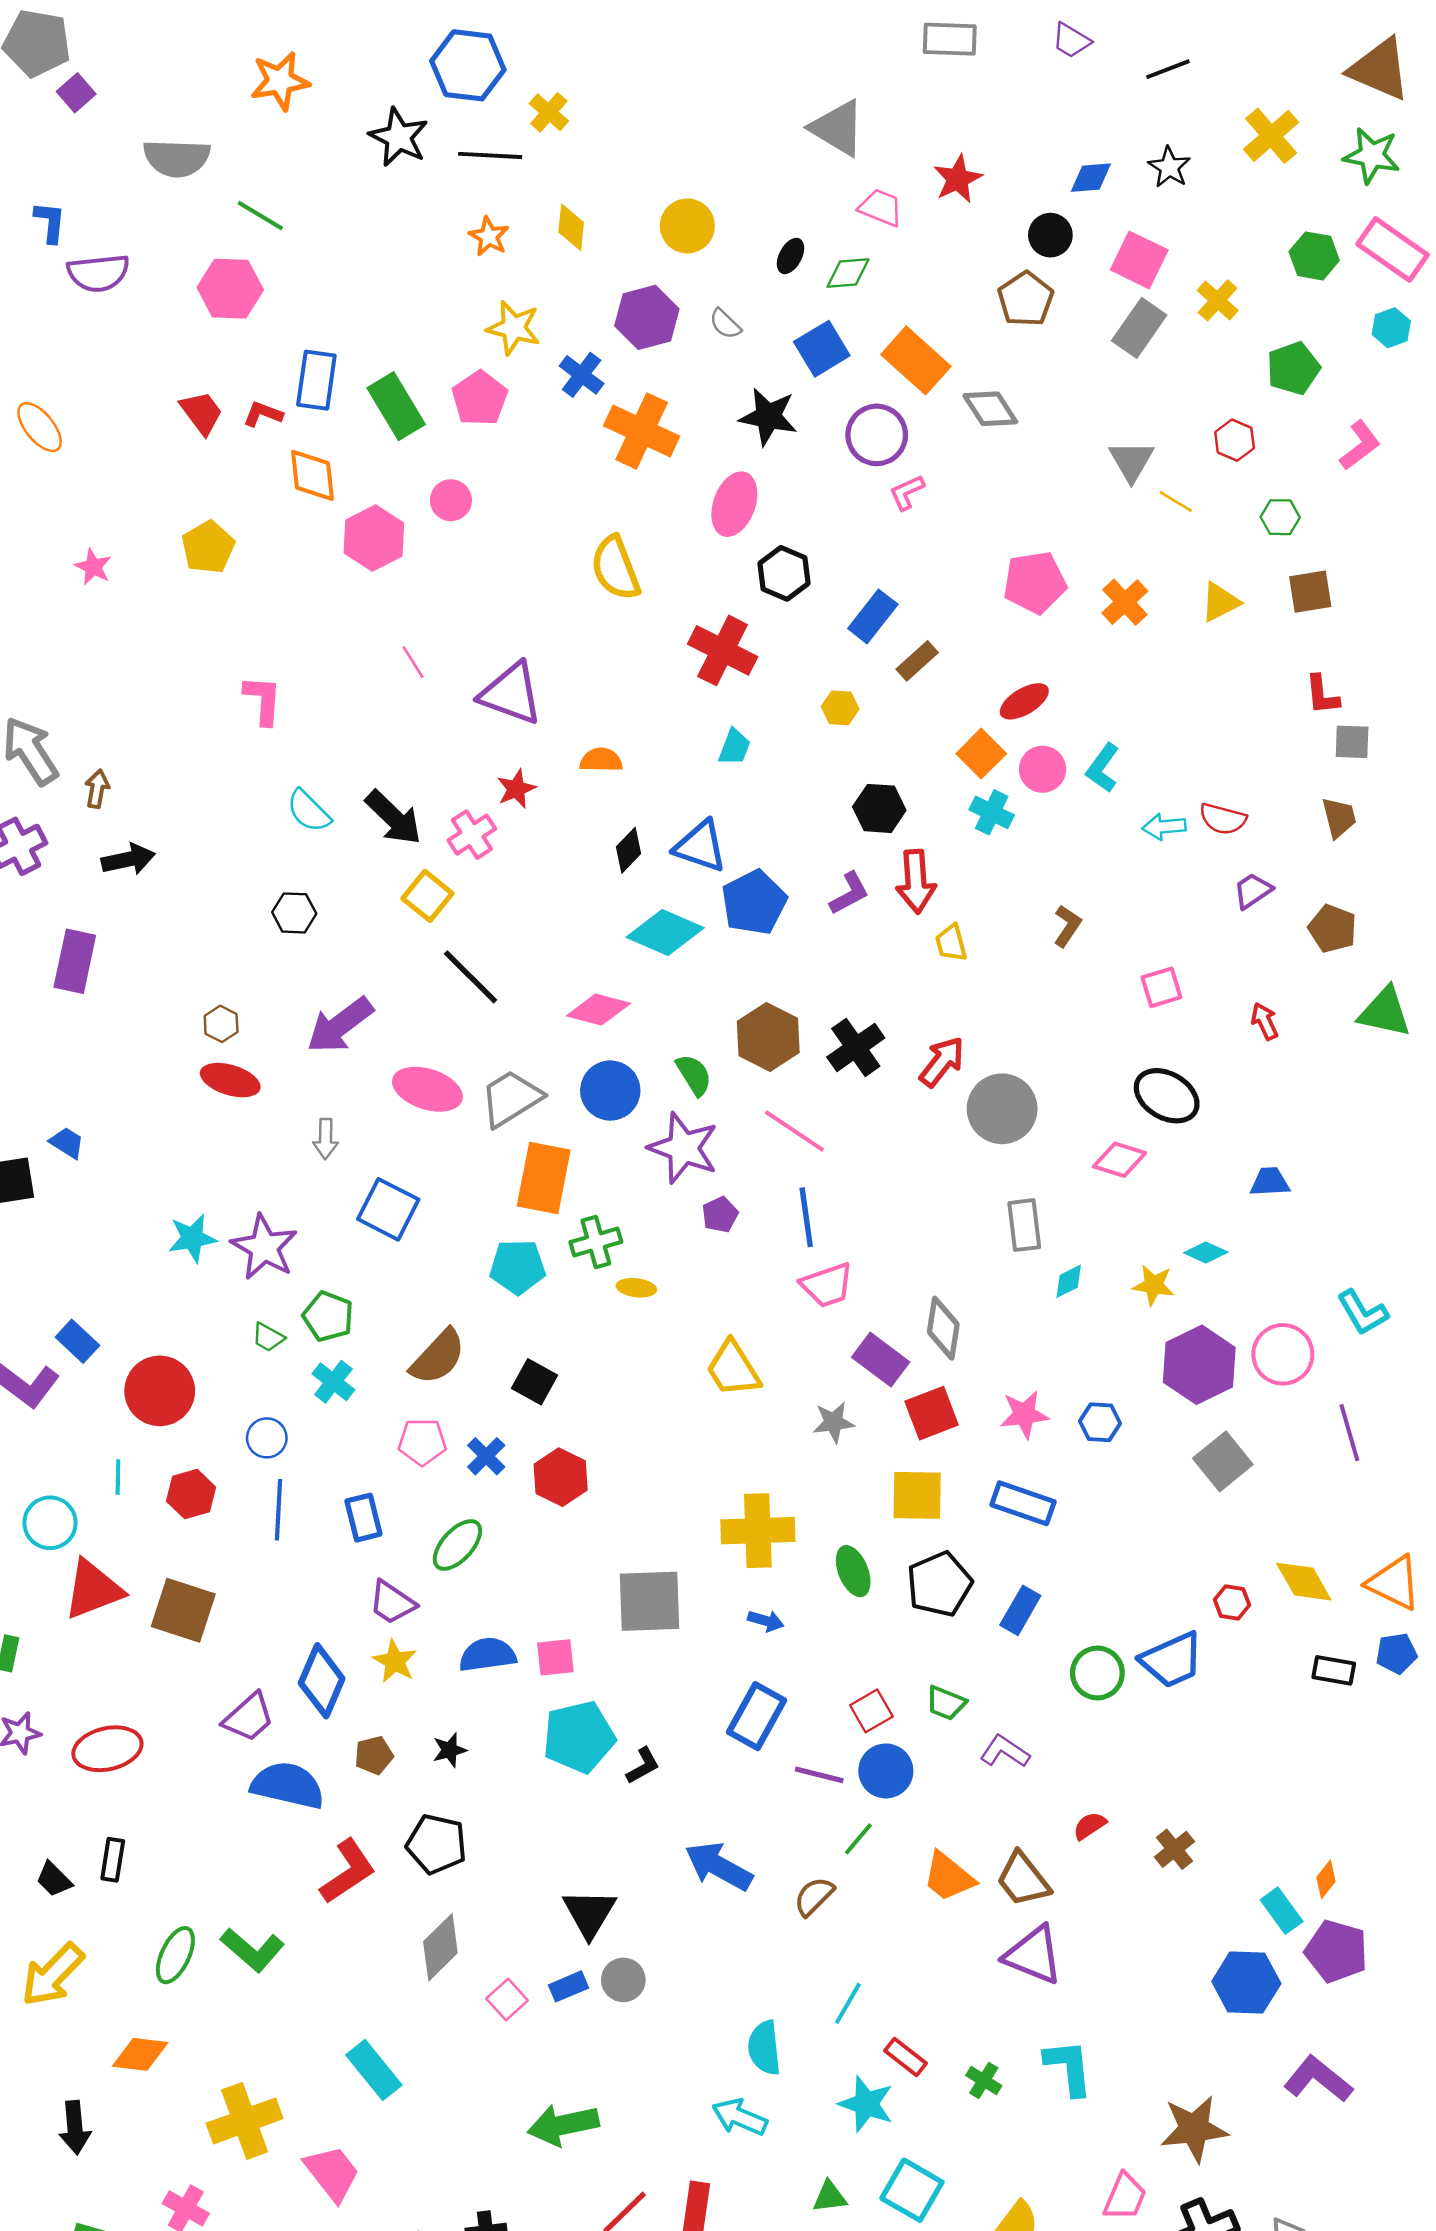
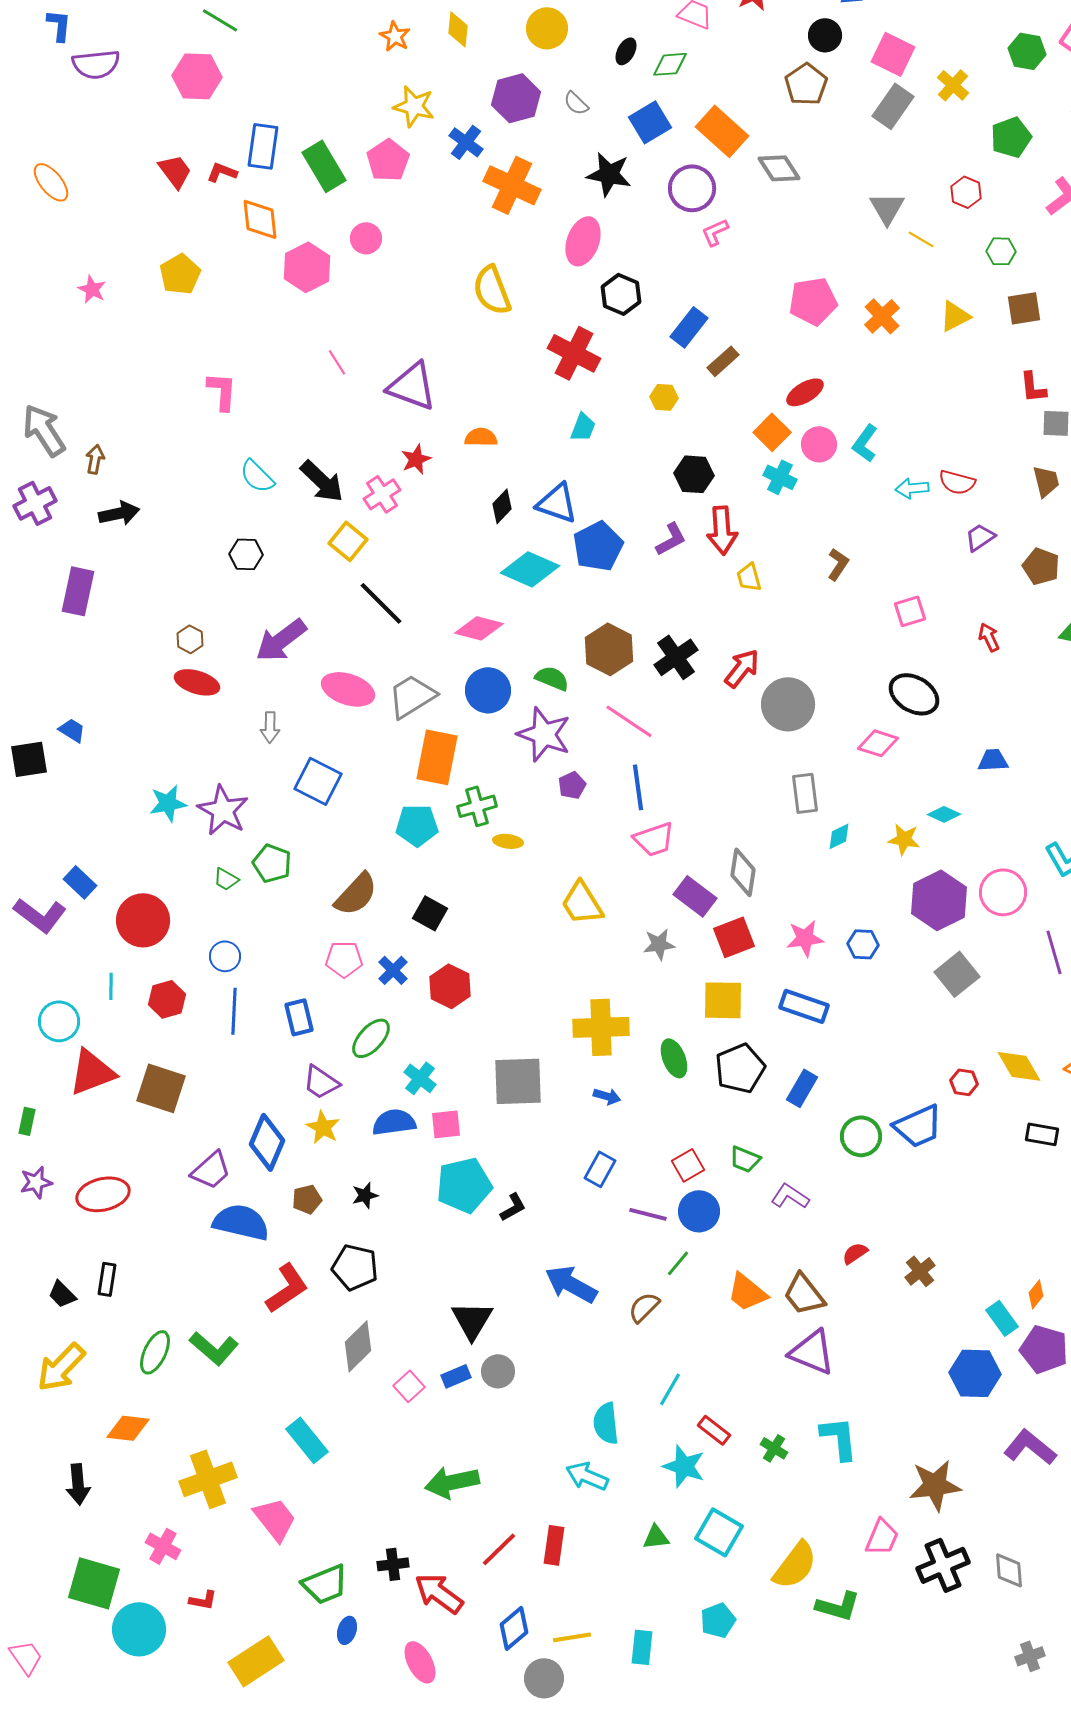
green semicircle: (694, 1075) -> (552, 678), turned -36
cyan cross: (333, 1382) -> (420, 1078), moved
blue rectangle: (757, 1716) -> (600, 1169), size x0.7

